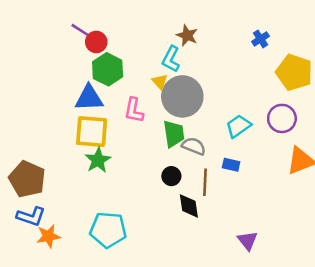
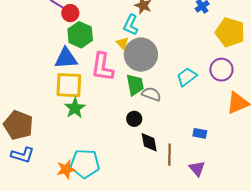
pink L-shape: (134, 110) -> (102, 67), size x1.4
blue rectangle: (231, 165) -> (200, 133), moved
brown line: (205, 182) -> (170, 155), moved
orange star: (48, 236) -> (66, 169), moved

